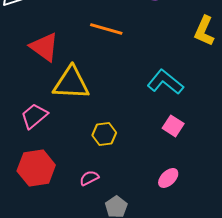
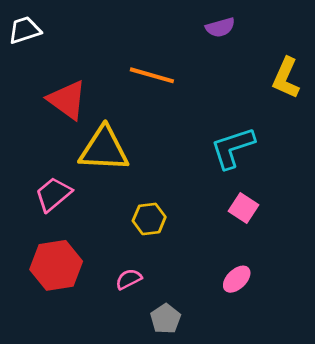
cyan L-shape: (165, 82) -> (233, 148), turned -57

